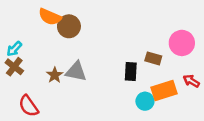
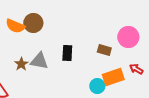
orange semicircle: (50, 17) -> (15, 26), moved
black rectangle: (131, 71) -> (67, 53), moved

